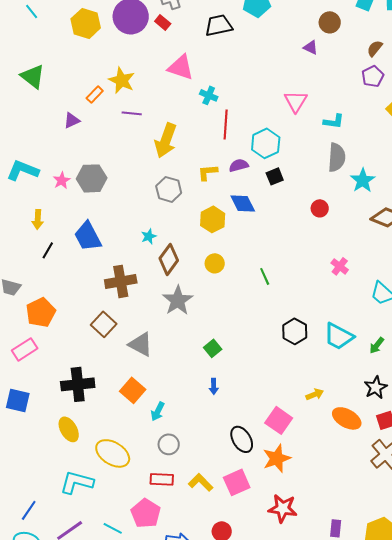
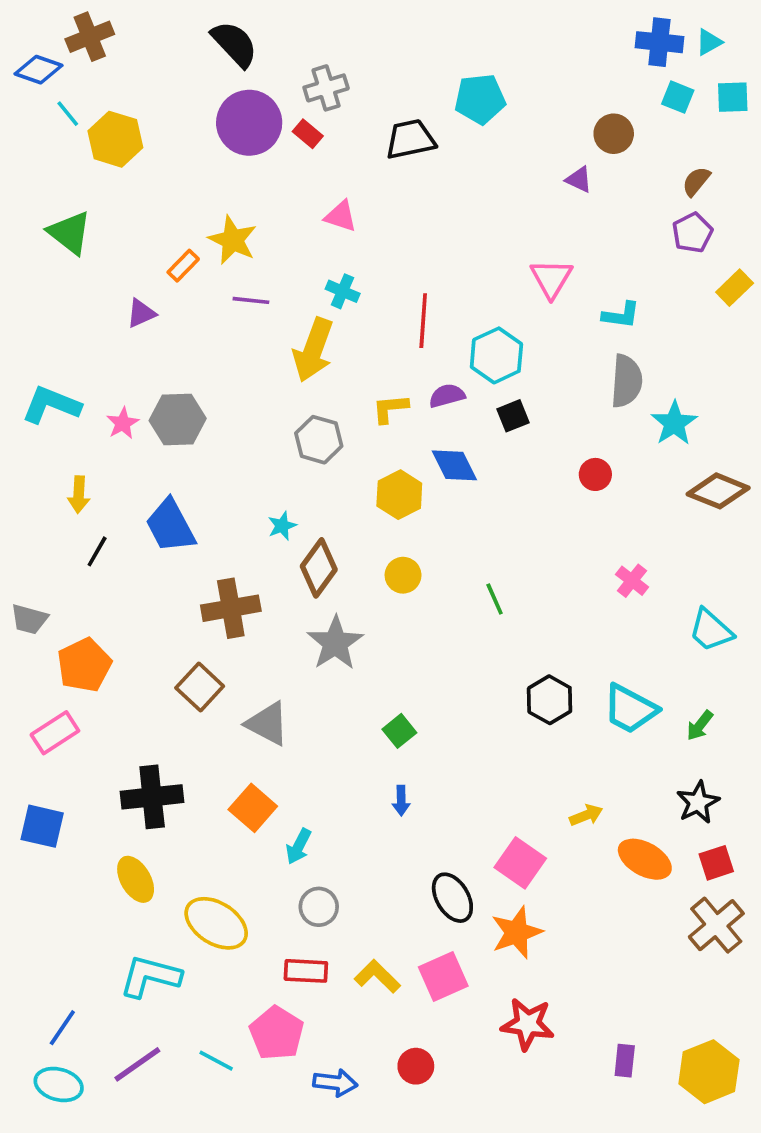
yellow hexagon: (86, 23) -> (115, 139), moved
pink triangle: (181, 67) -> (341, 216), size x0.7
cyan cross: (209, 95) -> (343, 291), moved

